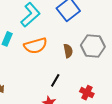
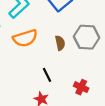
black line: (55, 80) -> (47, 75), turned -56

